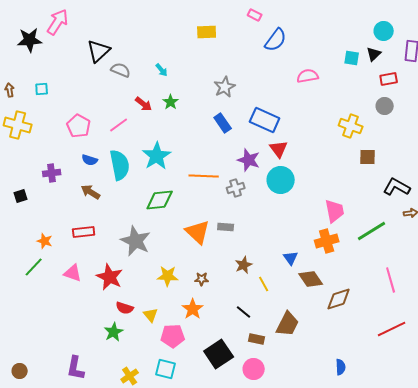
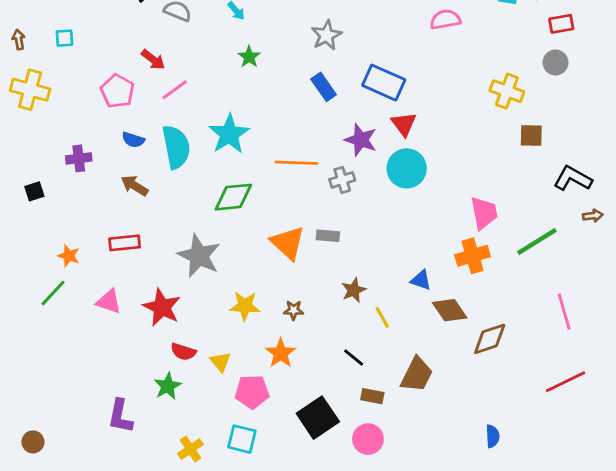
red arrow: (144, 104) -> (153, 60), moved
blue triangle: (291, 258) -> (421, 280), turned -35
purple L-shape: (76, 368) -> (120, 416), moved

